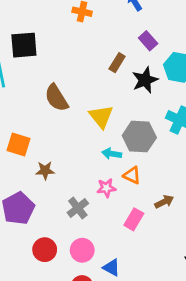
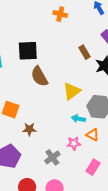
black square: (24, 45) -> (28, 51), moved
brown rectangle: (117, 63) -> (85, 52), turned -64
yellow triangle: (101, 117) -> (72, 91), turned 30

